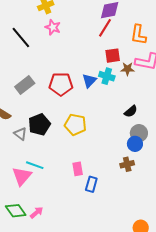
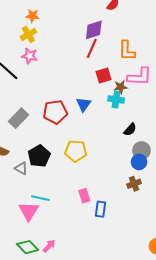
pink star: (53, 27) -> (30, 56), moved
cyan cross: (107, 76) -> (116, 100), moved

